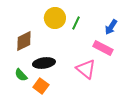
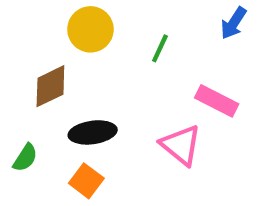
yellow circle: (55, 18) -> (90, 29), moved
blue arrow: (111, 27) -> (234, 23), moved
green semicircle: (21, 75) -> (25, 158), moved, turned -104

